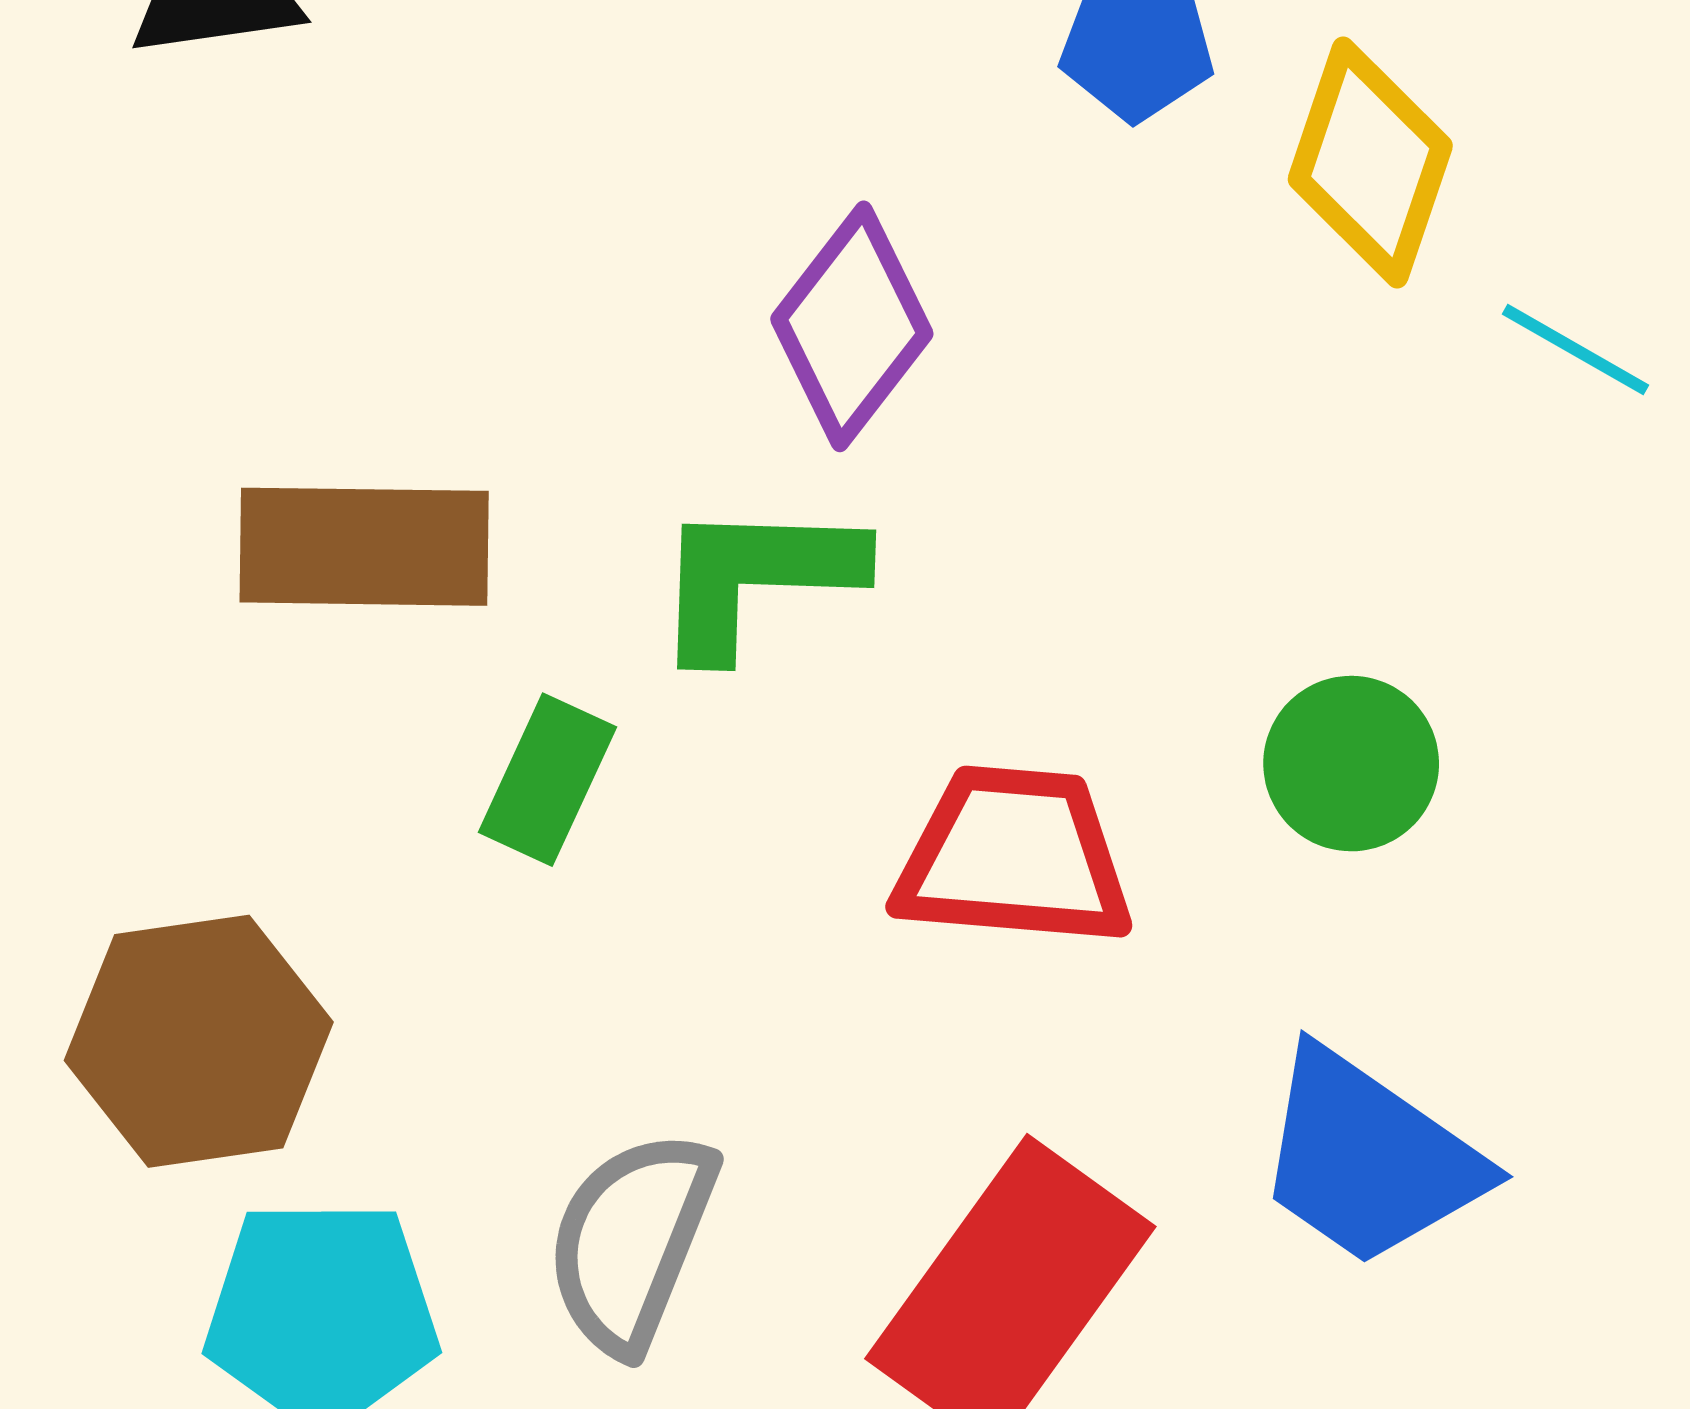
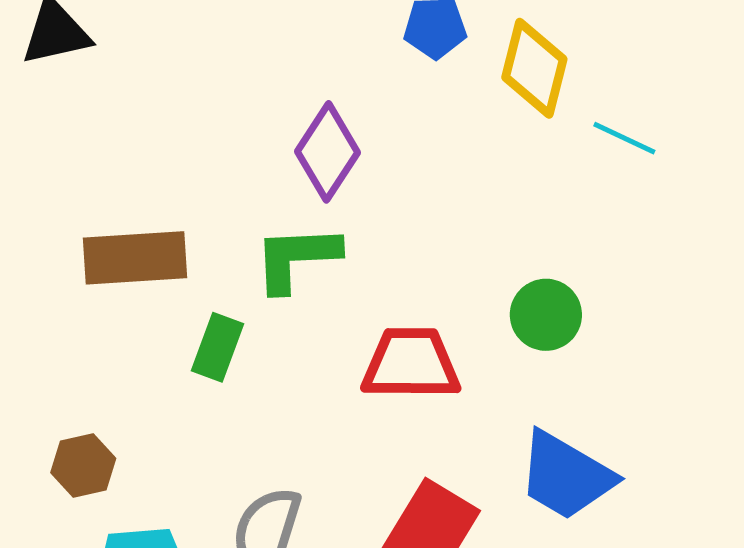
brown hexagon: (199, 1041) -> (83, 466), size x0.6

